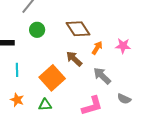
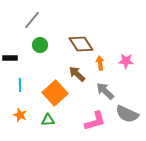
orange arrow: (97, 48) -> (100, 63), turned -40
gray semicircle: (124, 99) -> (127, 114), size x1.6

